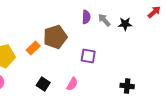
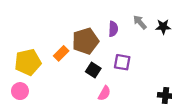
purple semicircle: (86, 17) -> (113, 29), moved
black square: (43, 84) -> (93, 70), moved

